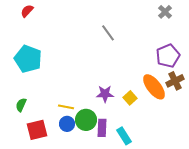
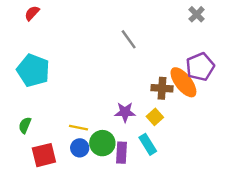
brown cross: (175, 81) -> (162, 88), moved, turned 30
orange ellipse: (154, 87) -> (183, 82), moved
cyan rectangle: (124, 136) -> (148, 144), moved

